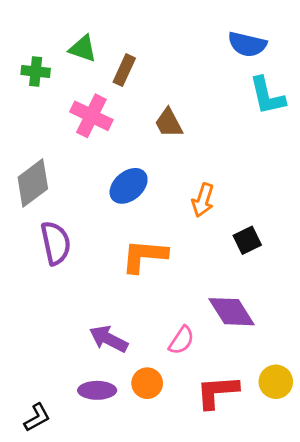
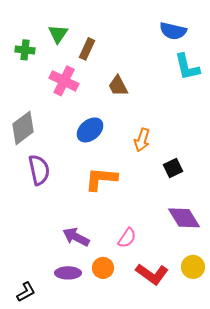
green triangle: (83, 49) -> (58, 34), turned 45
purple diamond: (231, 312) -> (184, 218), moved
red L-shape: (217, 392) -> (152, 274), turned -140

